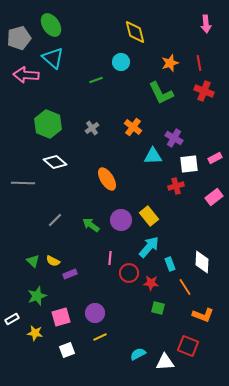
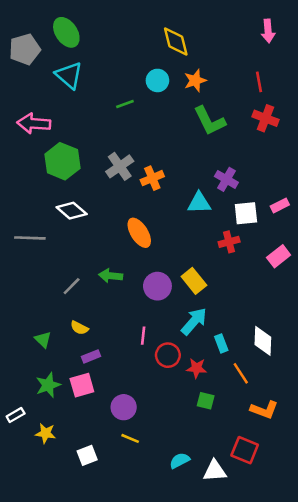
orange star: (170, 63) -> (195, 80), moved
pink arrow: (26, 75) -> (34, 123), moved
orange cross: (133, 127) -> (152, 178), moved, turned 30
gray cross: (92, 128) -> (120, 166), size x1.5
green arrow: (91, 225) -> (111, 276), moved, turned -30
yellow semicircle: (53, 261) -> (79, 328), moved
pink square: (61, 317) -> (82, 385), moved
yellow line: (100, 337) -> (130, 438), turned 48

